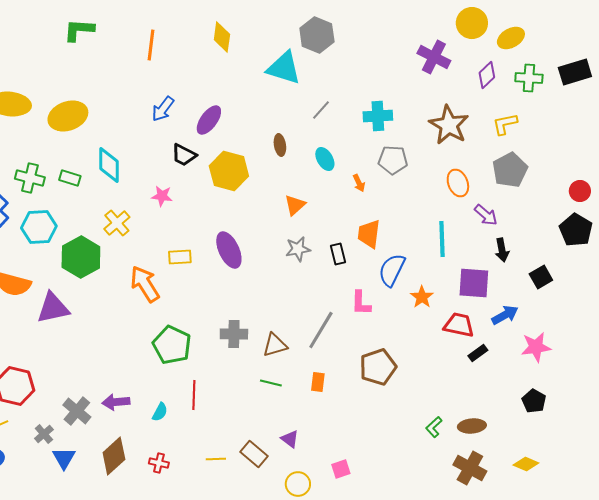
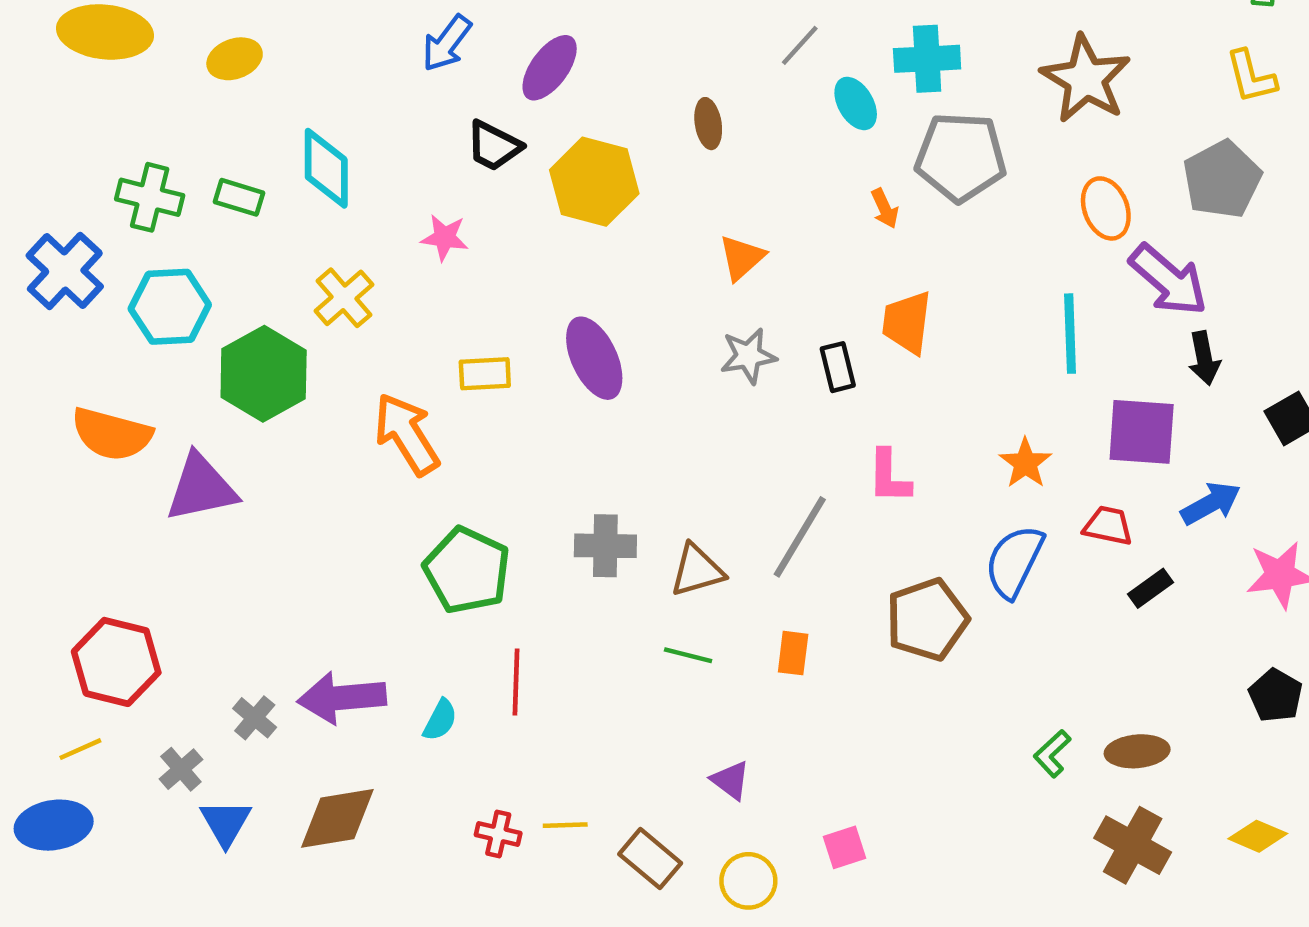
yellow ellipse: (68, 116) -> (235, 59), size x0.6
yellow L-shape: (505, 124) -> (1251, 77), moved, turned -92
cyan ellipse: (325, 159) -> (856, 103), moved
gray pentagon: (393, 160) -> (961, 157), size x1.4
purple arrow: (486, 215) -> (1168, 280), size x1.5
blue semicircle: (392, 270) -> (1014, 561), moved
red trapezoid: (459, 325) -> (1108, 526), size x0.7
purple arrow: (116, 402) -> (342, 698), size x1.4
gray cross: (77, 411) -> (255, 718), size x0.7
brown rectangle: (254, 454) -> (650, 859), moved
brown diamond: (114, 456) -> (337, 818), turned 33
red cross: (159, 463) -> (498, 834), moved

